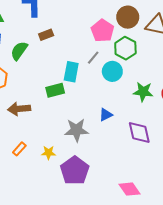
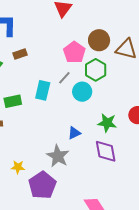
green rectangle: (55, 90) -> (13, 101), moved
green star: (143, 92) -> (107, 123), moved
gray star: (76, 130) -> (58, 156), moved, turned 30

